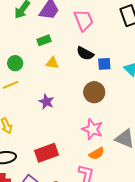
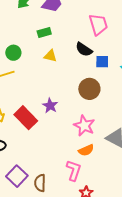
pink trapezoid: (84, 20) -> (98, 24), moved
purple star: (46, 102) -> (50, 106), moved
red rectangle: (47, 153) -> (26, 118), moved, turned 60

